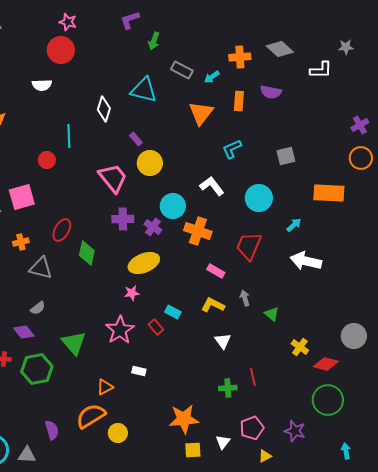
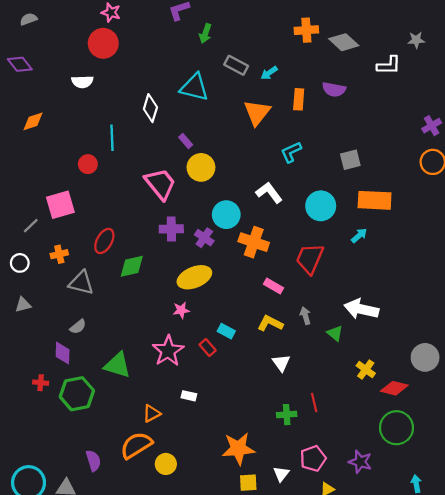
orange cross: (240, 57) -> (306, 30), moved
orange rectangle: (329, 193) -> (375, 200), moved
green diamond: (87, 253) -> (132, 266), turned 65
white arrow: (306, 261) -> (361, 309), moved
purple diamond: (24, 332) -> (63, 353), turned 40
green triangle: (74, 343) -> (118, 365), turned -32

